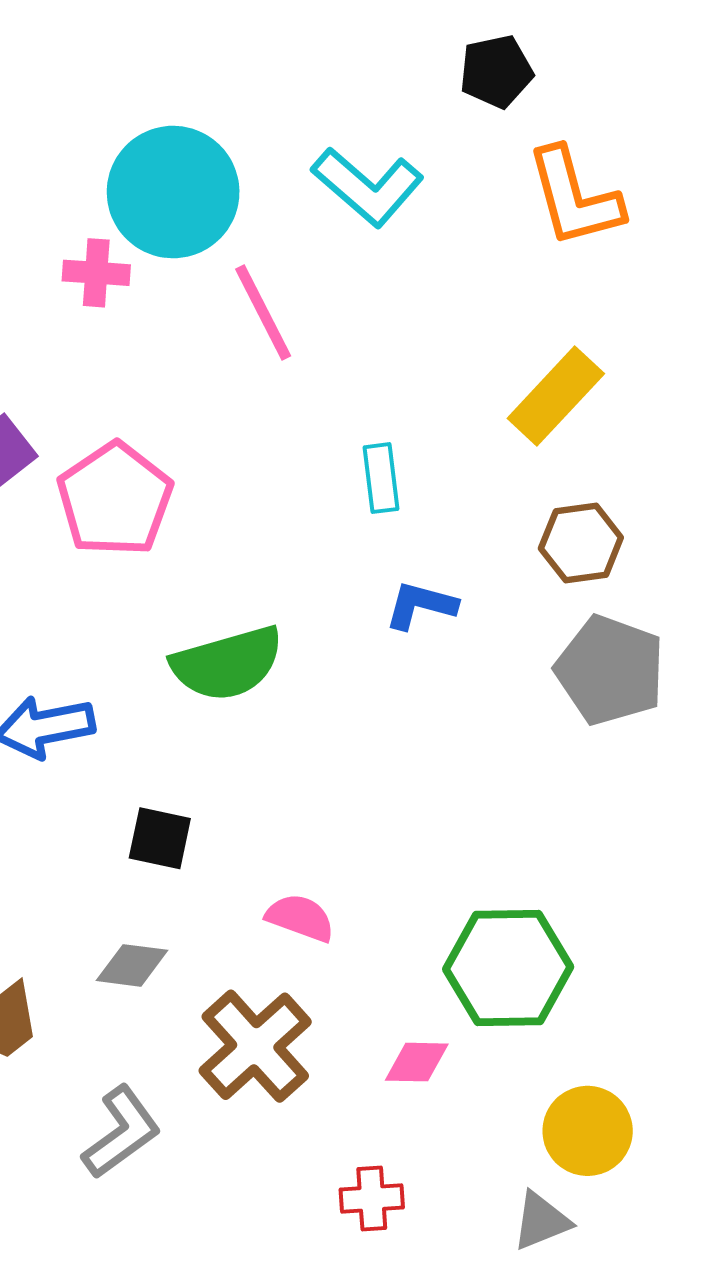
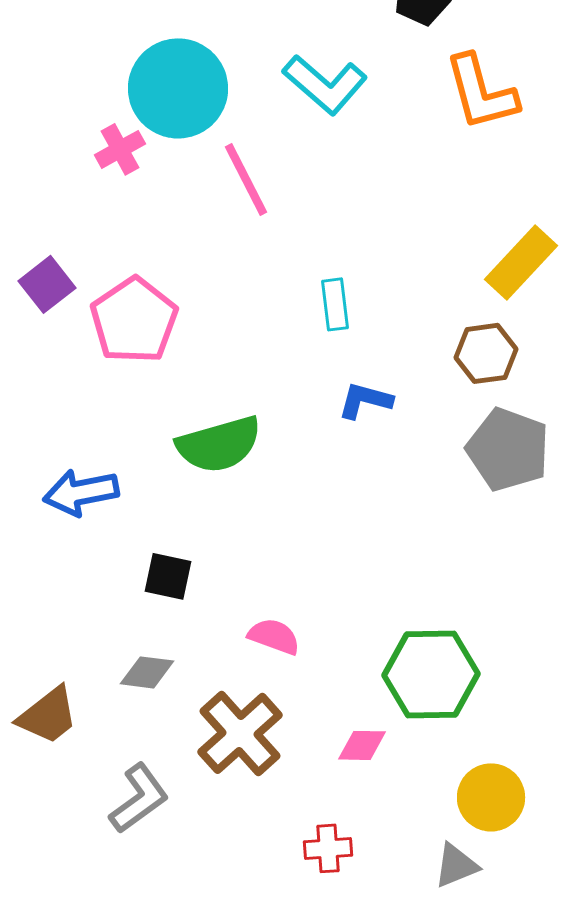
pink cross: (96, 273) -> (120, 149), turned -33
yellow rectangle: (556, 396) -> (521, 262), moved

